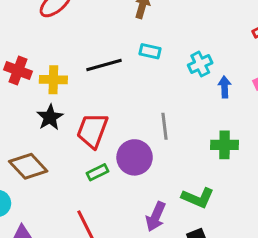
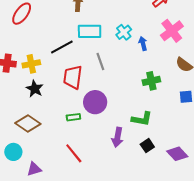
cyan rectangle: (150, 51) -> (90, 31), size x1.6
gray line: (165, 126) -> (100, 62), moved
red trapezoid: (92, 131) -> (73, 77), moved
green rectangle: (98, 172) -> (73, 117), turned 32

